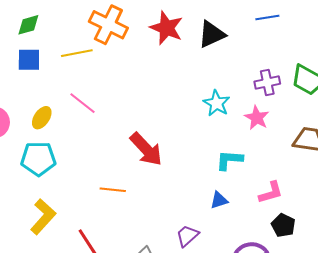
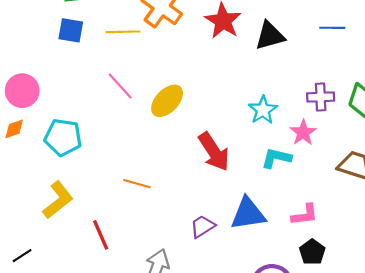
yellow ellipse: (42, 118) -> (167, 101), moved, size x1.4
red arrow: (146, 149) -> (214, 152), moved
cyan L-shape: (229, 160) -> (276, 158), moved
blue triangle: (219, 200) -> (248, 214), size x1.8
purple trapezoid: (187, 236) -> (202, 226), moved

